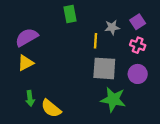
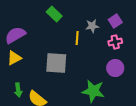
green rectangle: (70, 14) -> (54, 14), turned -35
pink cross: (138, 45) -> (115, 42), turned -32
gray square: (104, 68) -> (56, 63), moved

